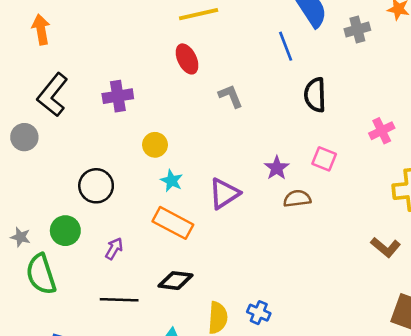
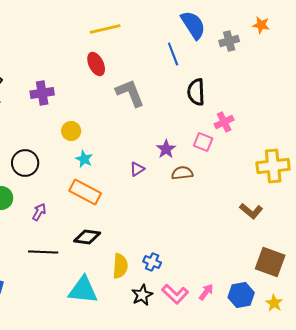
gray L-shape: (231, 96) -> (130, 93), size x1.5
pink cross: (382, 131) -> (224, 122), moved
purple triangle: (224, 193) -> (137, 169), moved, size x0.6

